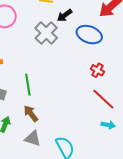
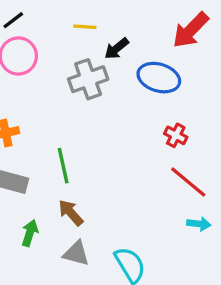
gray cross: (46, 33) -> (88, 79), turned 30

